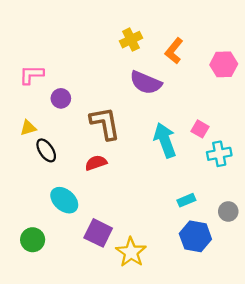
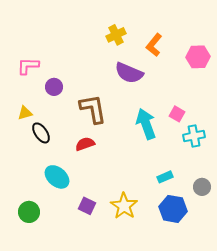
purple square: (98, 233) -> (87, 206), size x0.7
yellow star: (131, 252) -> (124, 206), moved

